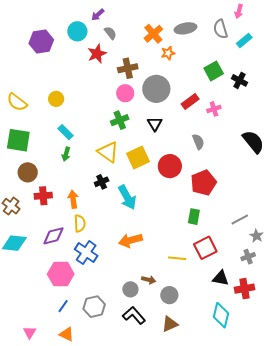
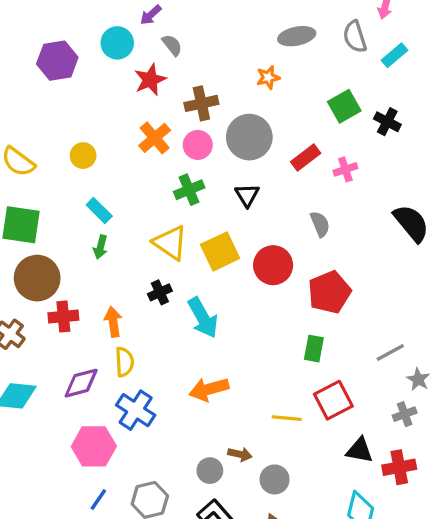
orange cross: (153, 34) -> (155, 138), moved
brown circle: (28, 172) -> (37, 278), size x1.4

